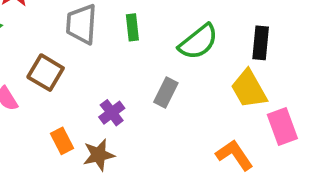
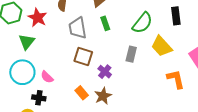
brown square: (46, 73) -> (83, 57), moved
yellow trapezoid: (249, 89) -> (162, 46), moved
orange L-shape: (234, 155) -> (176, 79), turned 35

